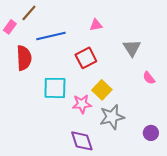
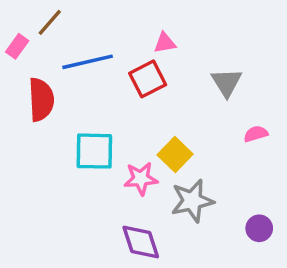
red square: (86, 58) -> (148, 79), moved
pink semicircle: (149, 78) -> (256, 134), turned 112

